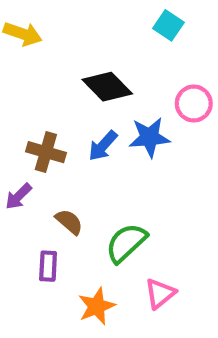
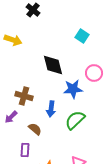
black diamond: (107, 87) -> (53, 65), turned 30
blue arrow: (103, 146) -> (51, 109), moved, turned -35
green semicircle: (126, 243) -> (75, 120), moved

